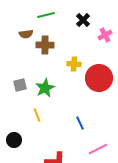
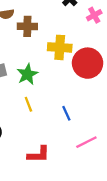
yellow cross: (74, 64) -> (60, 47), size x1.5
yellow line: (37, 115) -> (28, 104), moved

